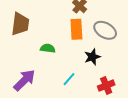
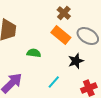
orange rectangle: (76, 29) -> (61, 35), turned -48

